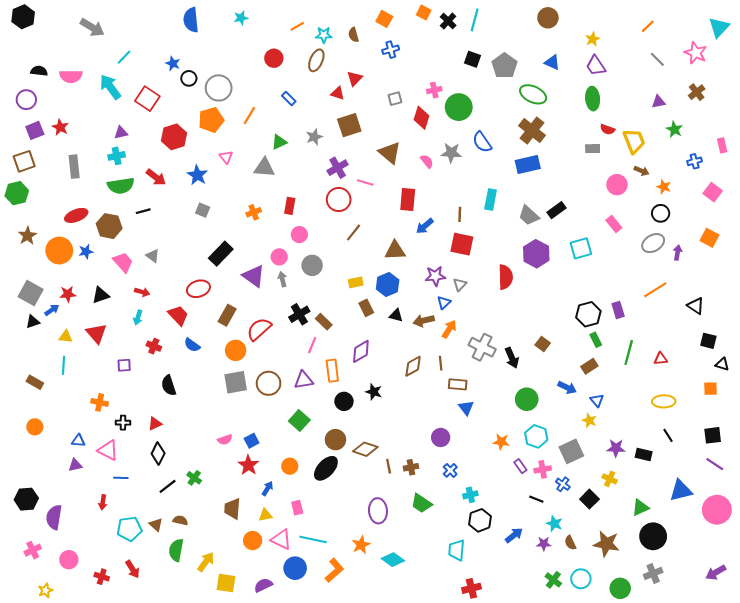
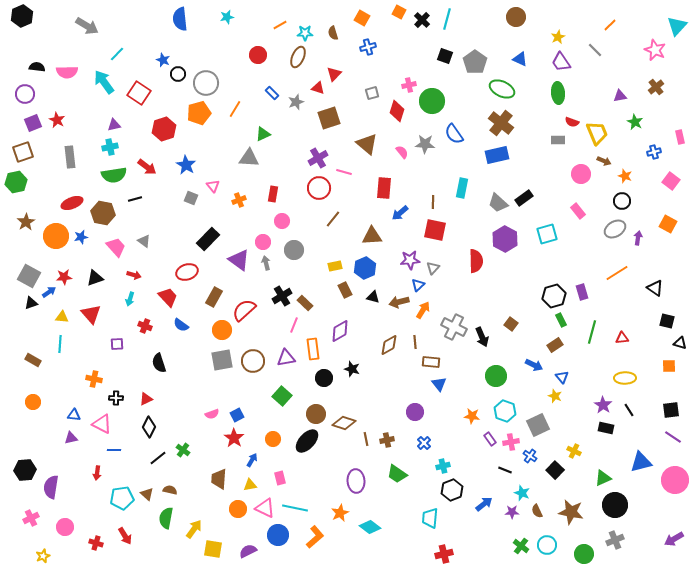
gray line: (657, 59) -> (595, 50), moved
gray star: (314, 137) -> (296, 102), moved
pink triangle: (226, 157) -> (213, 186), moved
purple star: (616, 448) -> (603, 405), moved, turned 30

